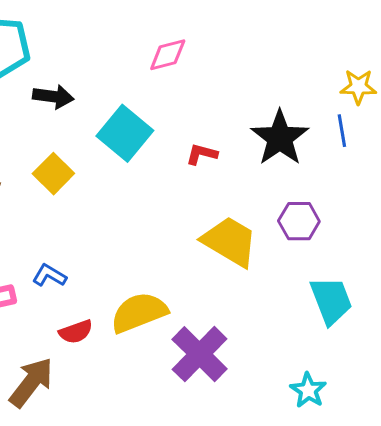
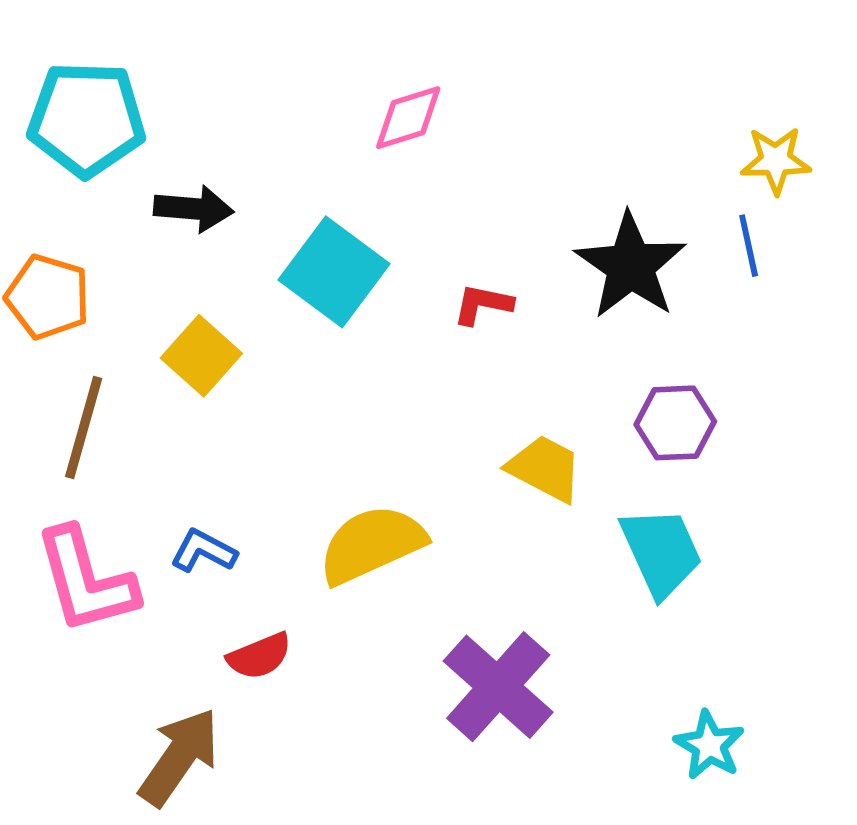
yellow trapezoid: (230, 241) -> (545, 468), size x0.7
cyan trapezoid: (331, 300) -> (661, 552), moved
yellow semicircle: (139, 312) -> (372, 544), moved

